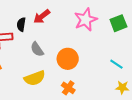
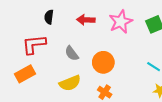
red arrow: (42, 16) -> (86, 20), moved, turned 42
black semicircle: (21, 24) -> (49, 17), moved

